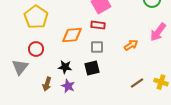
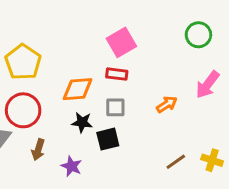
red circle: (36, 49) -> (23, 110), size x1.5
black star: (65, 67) -> (82, 122), moved
brown arrow: (47, 84) -> (38, 150), moved

